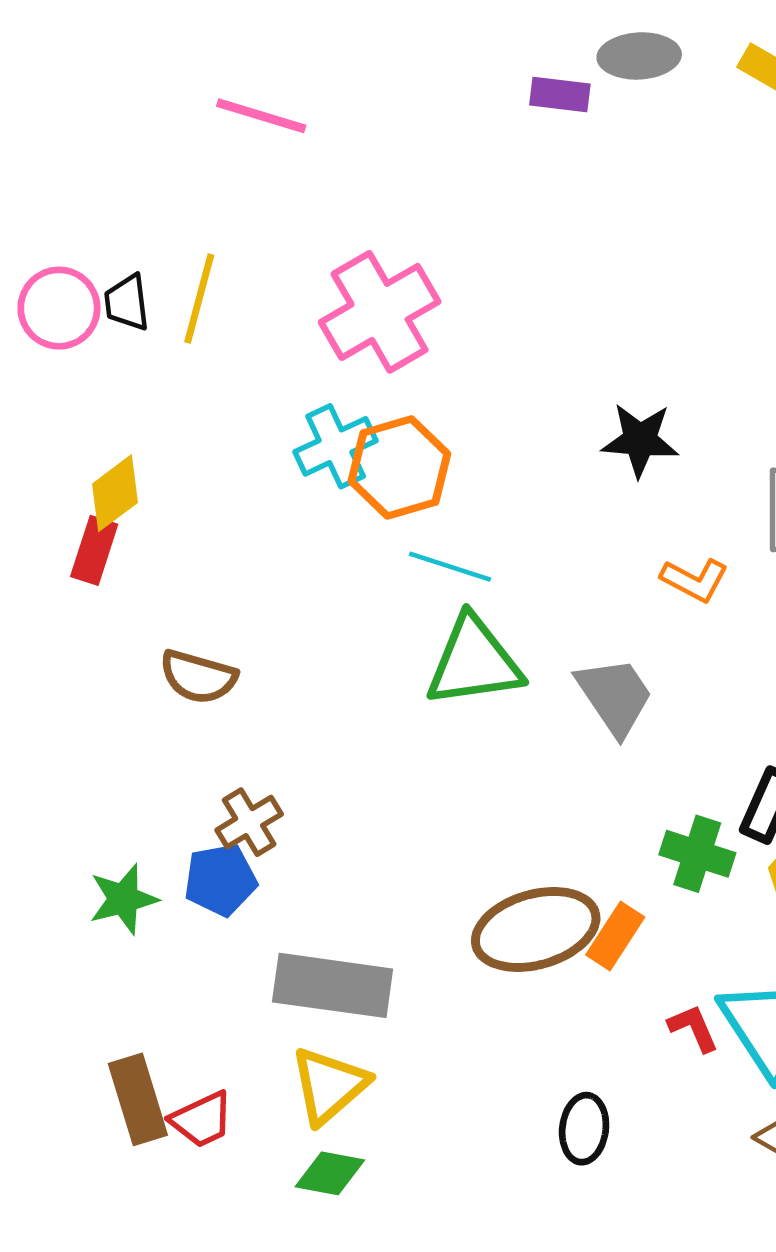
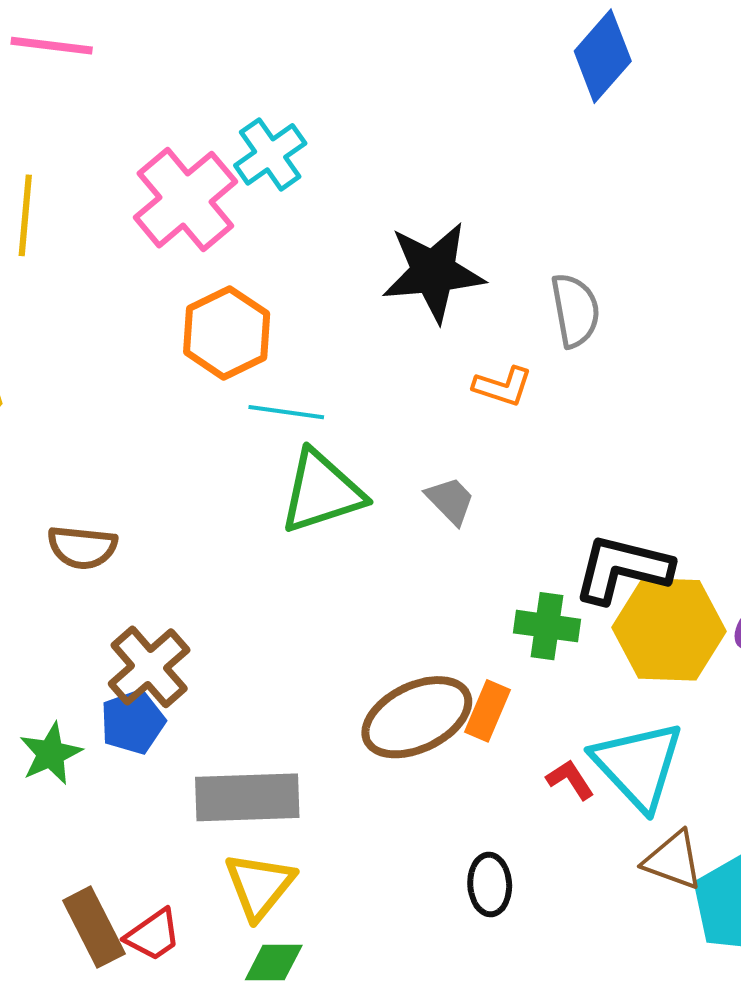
black star: (640, 440) -> (433, 272), size x1.5
cyan cross: (336, 446) -> (270, 154), moved
gray trapezoid: (615, 696) -> (450, 501), size x0.7
brown cross: (249, 822) -> (149, 667), size x1.4

